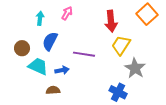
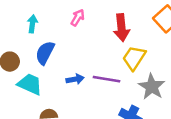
pink arrow: (67, 13) -> (78, 18), moved
purple line: (84, 54) -> (106, 79), moved
blue arrow: (62, 70) -> (75, 79), moved

